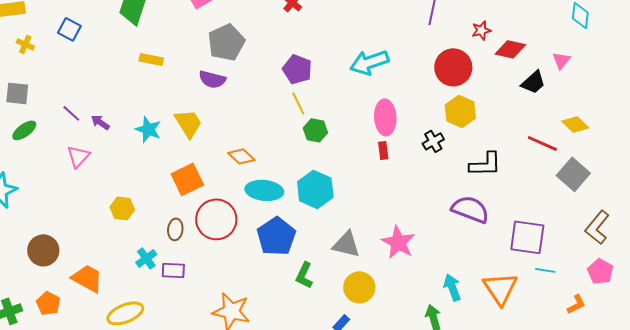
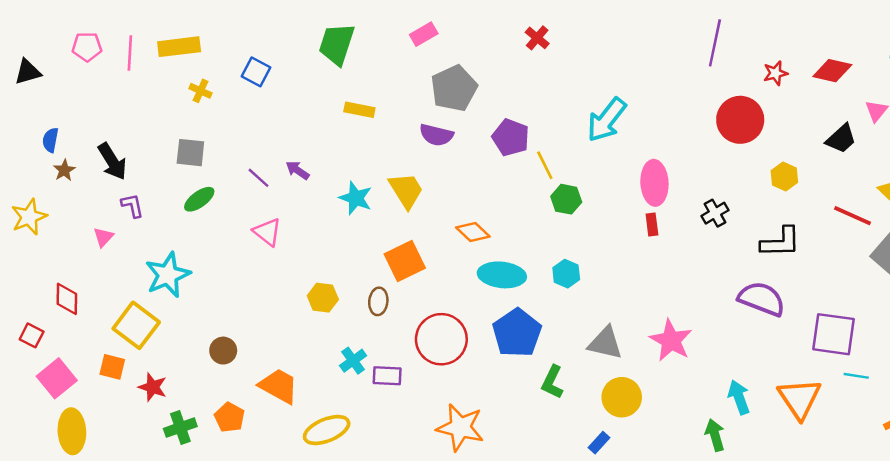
red diamond: (510, 49) -> (832, 71), moved
cyan arrow: (369, 62) -> (607, 120), moved, turned -33
purple pentagon: (297, 69) -> (511, 137), moved
yellow hexagon: (460, 111) -> (784, 177), moved, size x0.7
purple arrow: (100, 122) -> (298, 170), moved
pink triangle: (78, 156) -> (267, 232), turned -35
cyan hexagon: (315, 189) -> (566, 274), size x0.6
red circle: (216, 219) -> (441, 339), moved
brown ellipse: (175, 229) -> (378, 301), moved
brown circle: (43, 250) -> (223, 351), size x0.7

